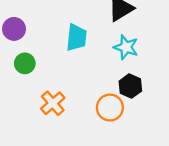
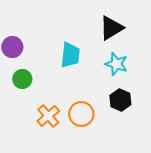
orange circle: (110, 108) -> (81, 114), moved

